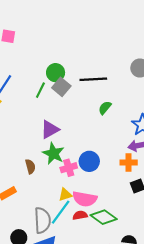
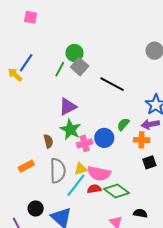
black line: (93, 79) -> (112, 84), moved, turned 30
green semicircle: (105, 108) -> (123, 124), moved
gray semicircle: (42, 220) -> (58, 171), moved

